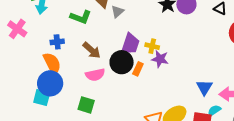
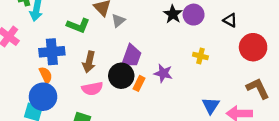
blue cross: (57, 42) -> (52, 52), size x1.6
yellow cross: (152, 46) -> (200, 56), moved
brown arrow: (92, 50) -> (89, 62), turned 60
orange semicircle: (52, 63) -> (46, 75), size x0.7

